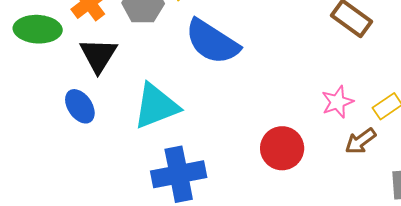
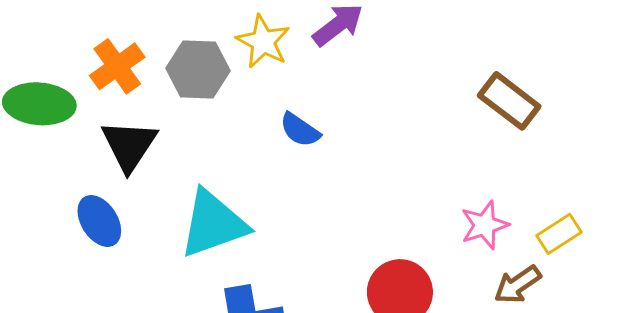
blue semicircle: (212, 42) -> (300, 130), size x0.5

